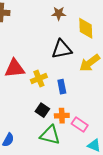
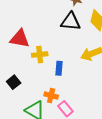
black triangle: (62, 49) -> (71, 22), moved
black square: (42, 110) -> (14, 82), moved

